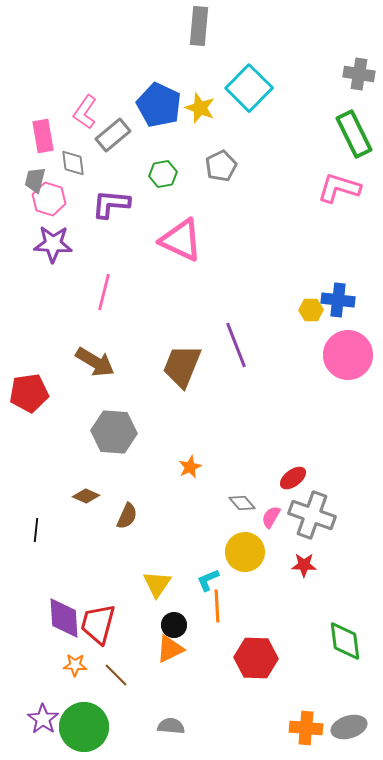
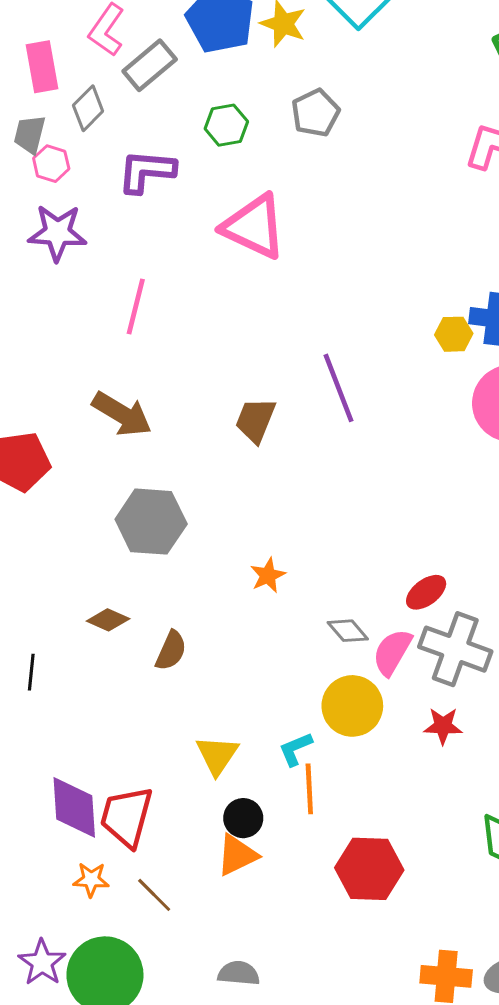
gray diamond: (73, 163) -> (88, 108), turned 52
pink hexagon: (49, 199) -> (51, 164), size x0.7
brown trapezoid: (182, 366) -> (256, 420), size x0.7
pink semicircle: (271, 517) -> (392, 652), size x1.4

